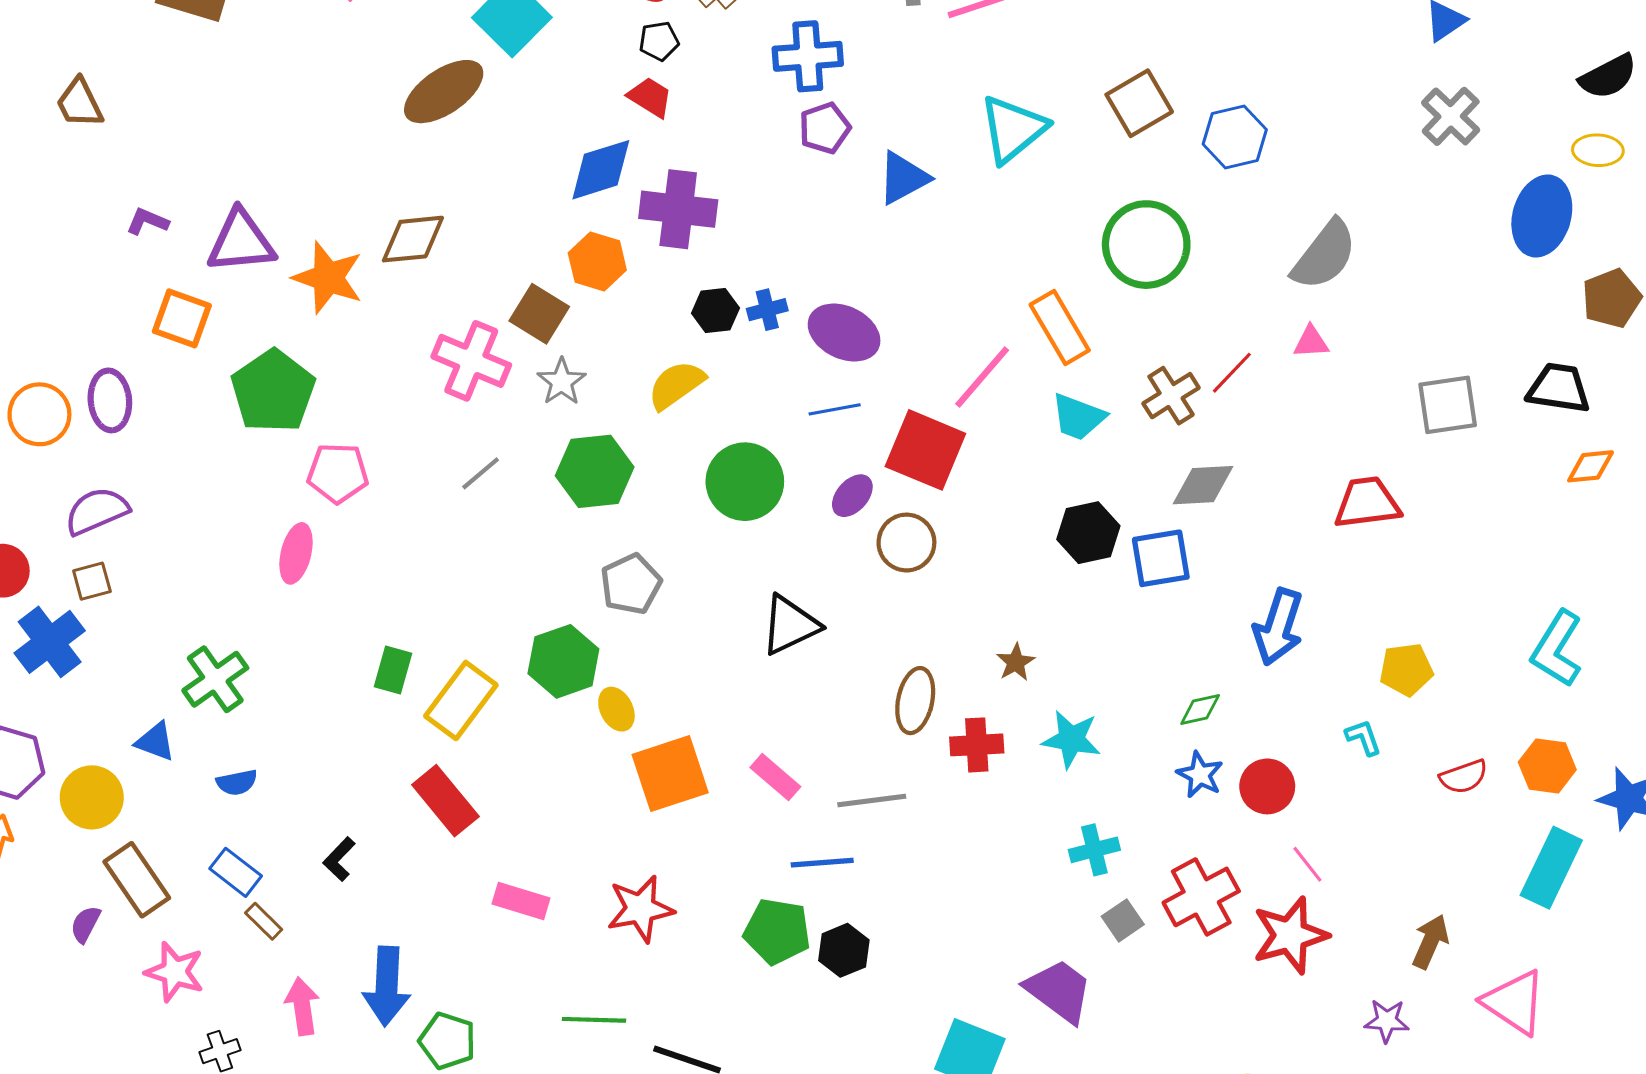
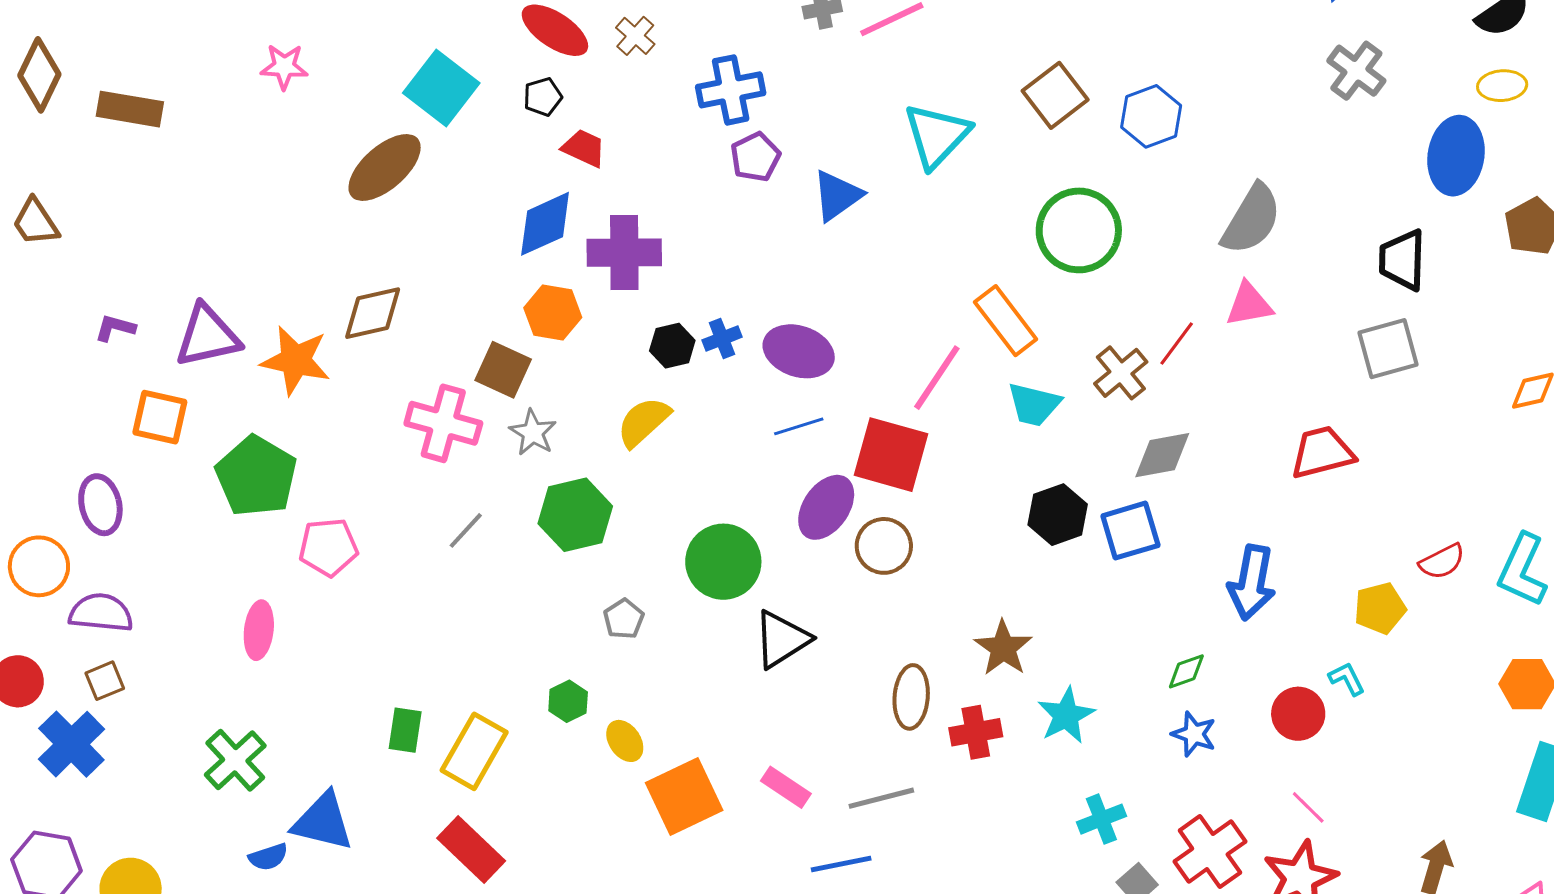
black pentagon: (659, 41) -> (543, 97), moved
pink triangle: (1311, 342) -> (1249, 304), size x1.4
black trapezoid: (1559, 388) -> (1402, 260), moved, turned -90
orange circle: (39, 414) -> (39, 566), moved
green circle: (745, 482) -> (723, 562), moved
purple ellipse: (852, 496) -> (826, 507), size x1.5
purple semicircle: (97, 511) -> (101, 613), turned 36
pink ellipse: (296, 553) -> (259, 630), moved
gray pentagon: (631, 584) -> (624, 619), size x0.7
green hexagon: (563, 661) -> (568, 701), size x0.6
brown star: (1016, 662) -> (1003, 648), size x1.5
cyan star: (1071, 739) -> (1066, 715), turned -30
blue triangle: (155, 742) -> (323, 822), moved, size x1.6
red semicircle: (1464, 777) -> (1442, 562), moved
red circle: (1267, 786) -> (1298, 714), moved

